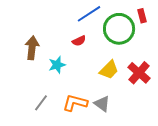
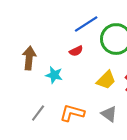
cyan star: (57, 65) -> (54, 75), turned 30
gray triangle: (102, 104) -> (109, 114), moved

